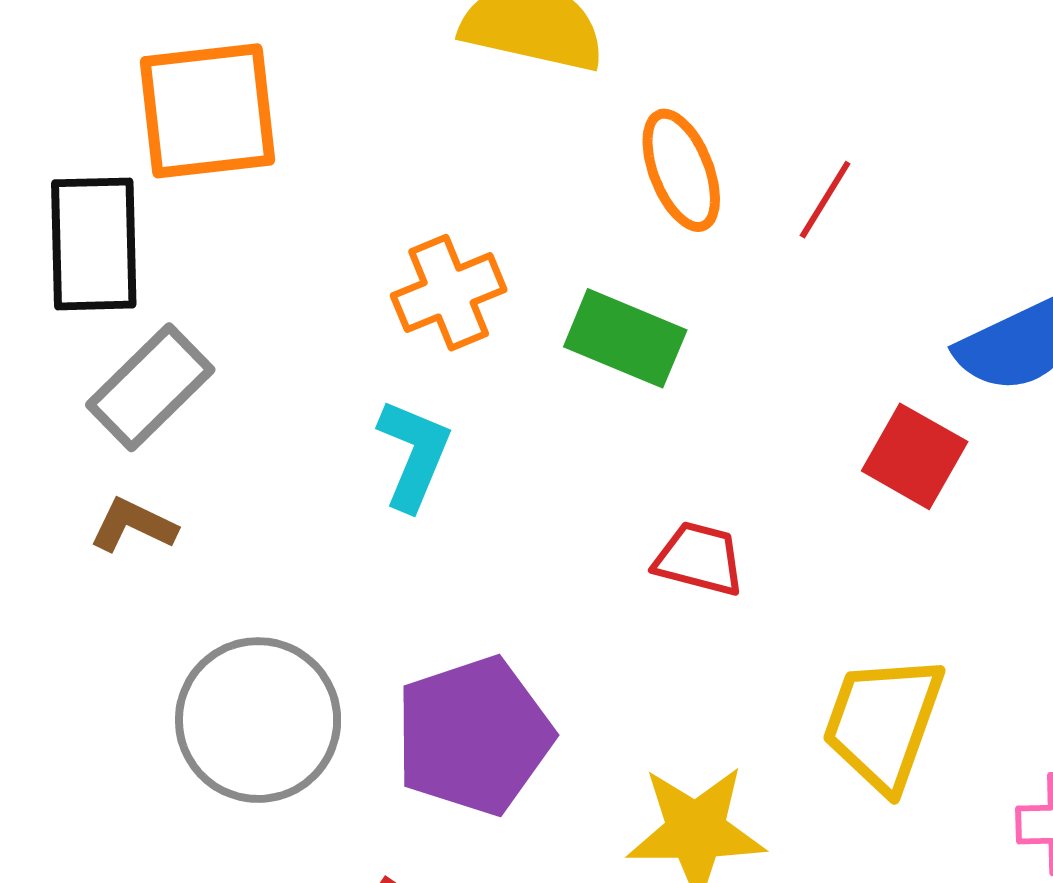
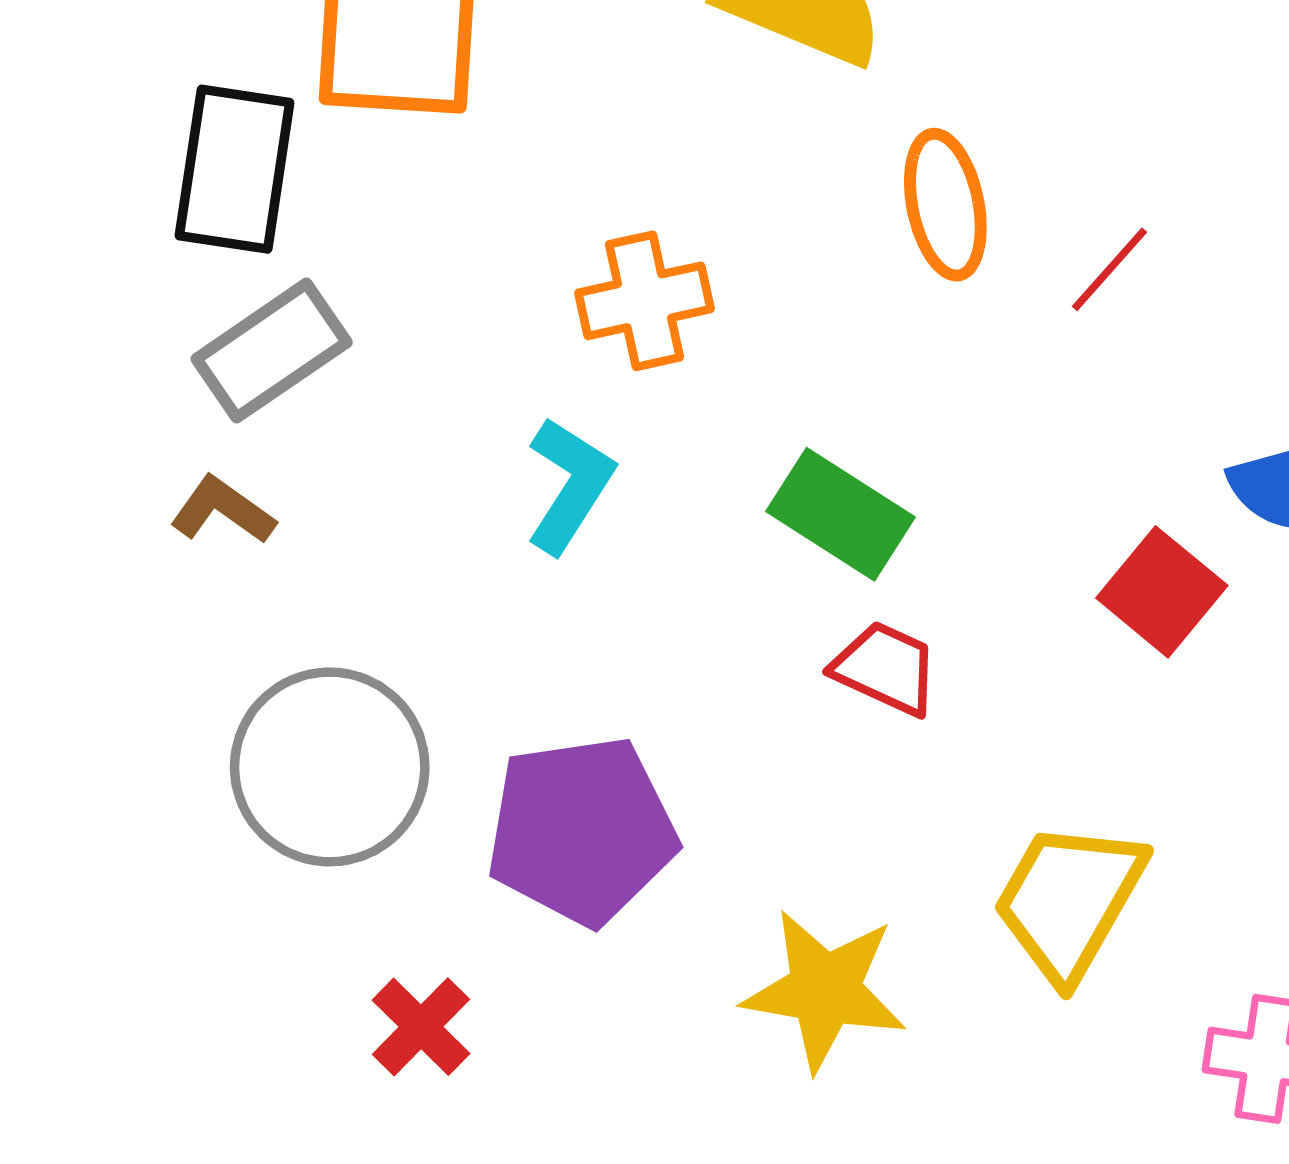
green rectangle: (625, 338) -> (841, 514), moved

